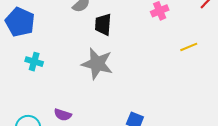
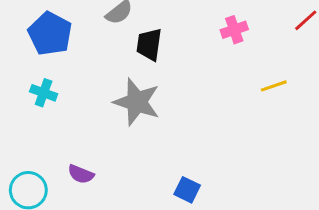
blue pentagon: (20, 22) -> (50, 34), moved

